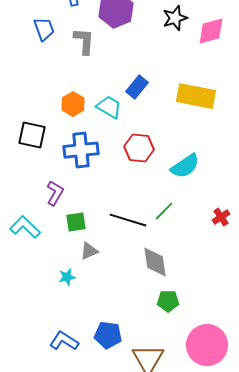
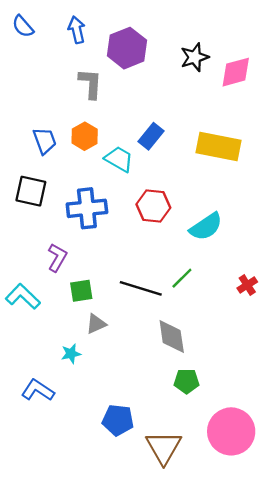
blue trapezoid: (44, 29) -> (45, 141), moved
orange hexagon: (73, 104) -> (85, 136), moved
blue L-shape: (64, 341) -> (38, 390), moved

